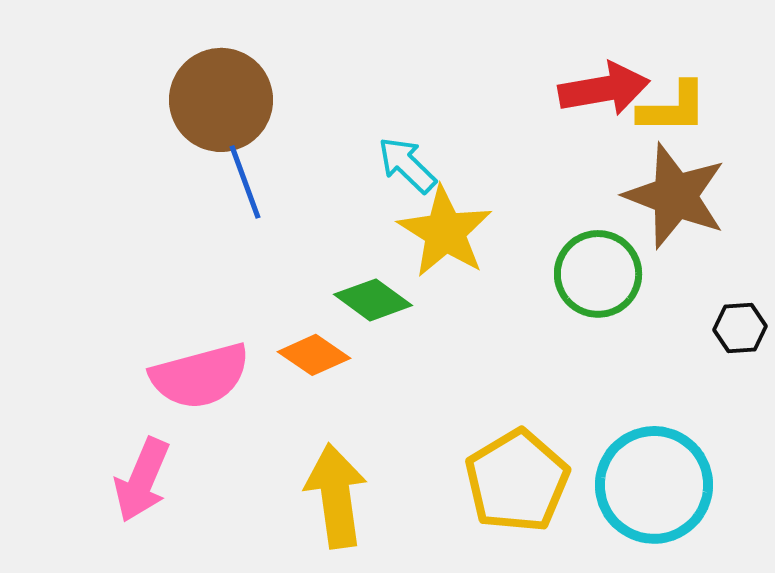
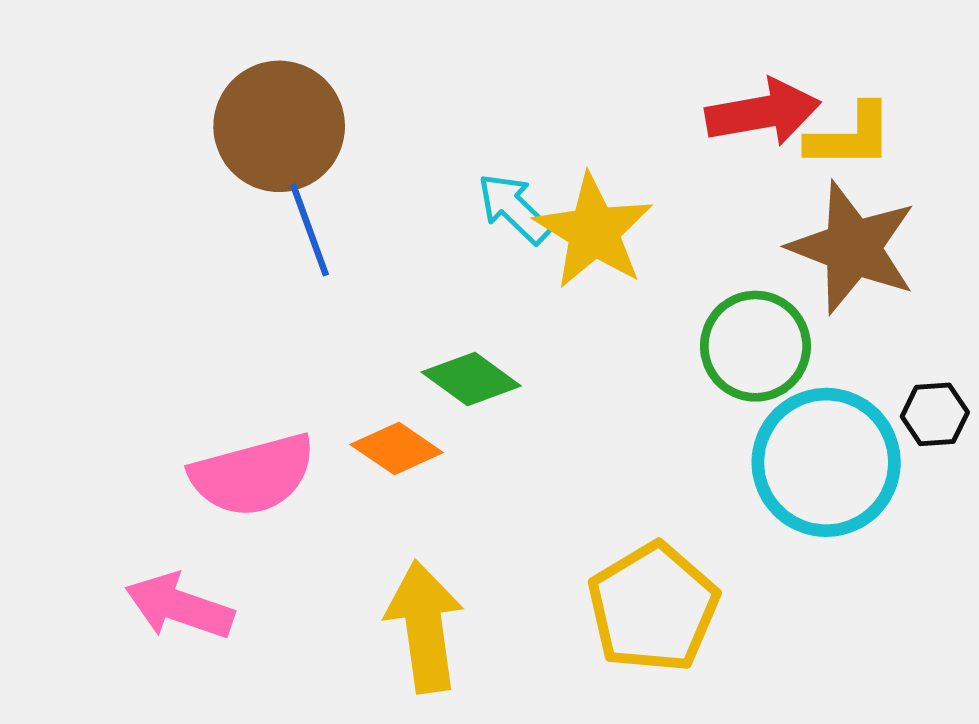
yellow star: (445, 232) -> (594, 231), moved
pink arrow: (142, 480) -> (179, 606), turned 86
cyan circle: (654, 485) -> (826, 462), moved

